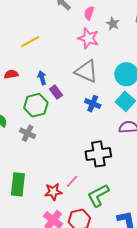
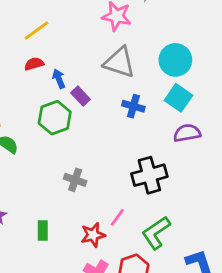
red semicircle: (11, 74) -> (34, 64), moved
gray cross: (28, 133) -> (75, 180), moved
green rectangle: (18, 184) -> (43, 231), size x0.6

